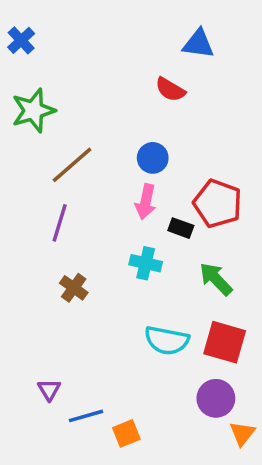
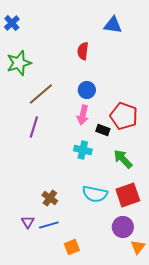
red semicircle: (170, 89) -> (83, 51), moved, turned 66
brown cross: (74, 288) -> (50, 198), moved
red square: (225, 342) -> (128, 195), turned -35
blue line: (86, 416) -> (49, 225), moved

